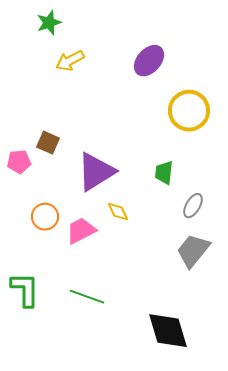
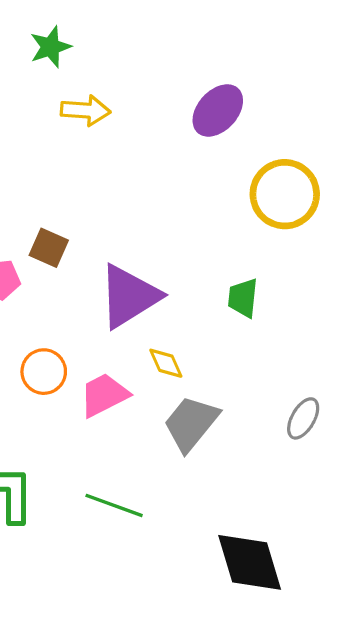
yellow arrow: (70, 61) -> (86, 110), turned -148
gray ellipse: (193, 206) -> (303, 418), moved
gray trapezoid: (193, 251) -> (191, 423), moved

